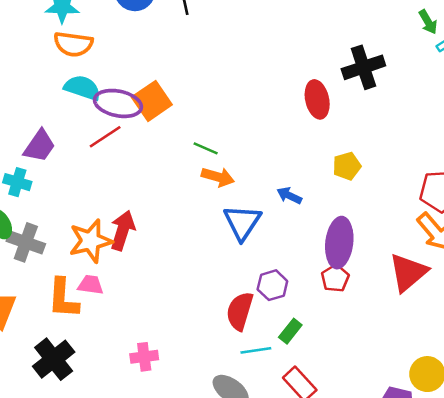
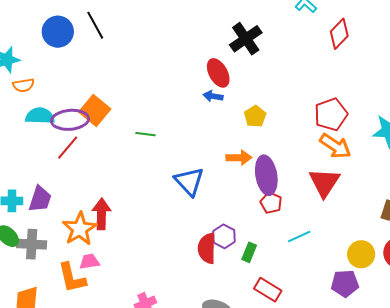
orange semicircle: (73, 44) -> (23, 85), size x0.7
purple trapezoid: (40, 146) -> (40, 199), moved
orange arrow: (218, 177) -> (239, 158), moved
blue arrow: (289, 196) -> (213, 96), moved
purple hexagon: (272, 285) -> (224, 236), moved
cyan line: (256, 350) -> (299, 237), moved

